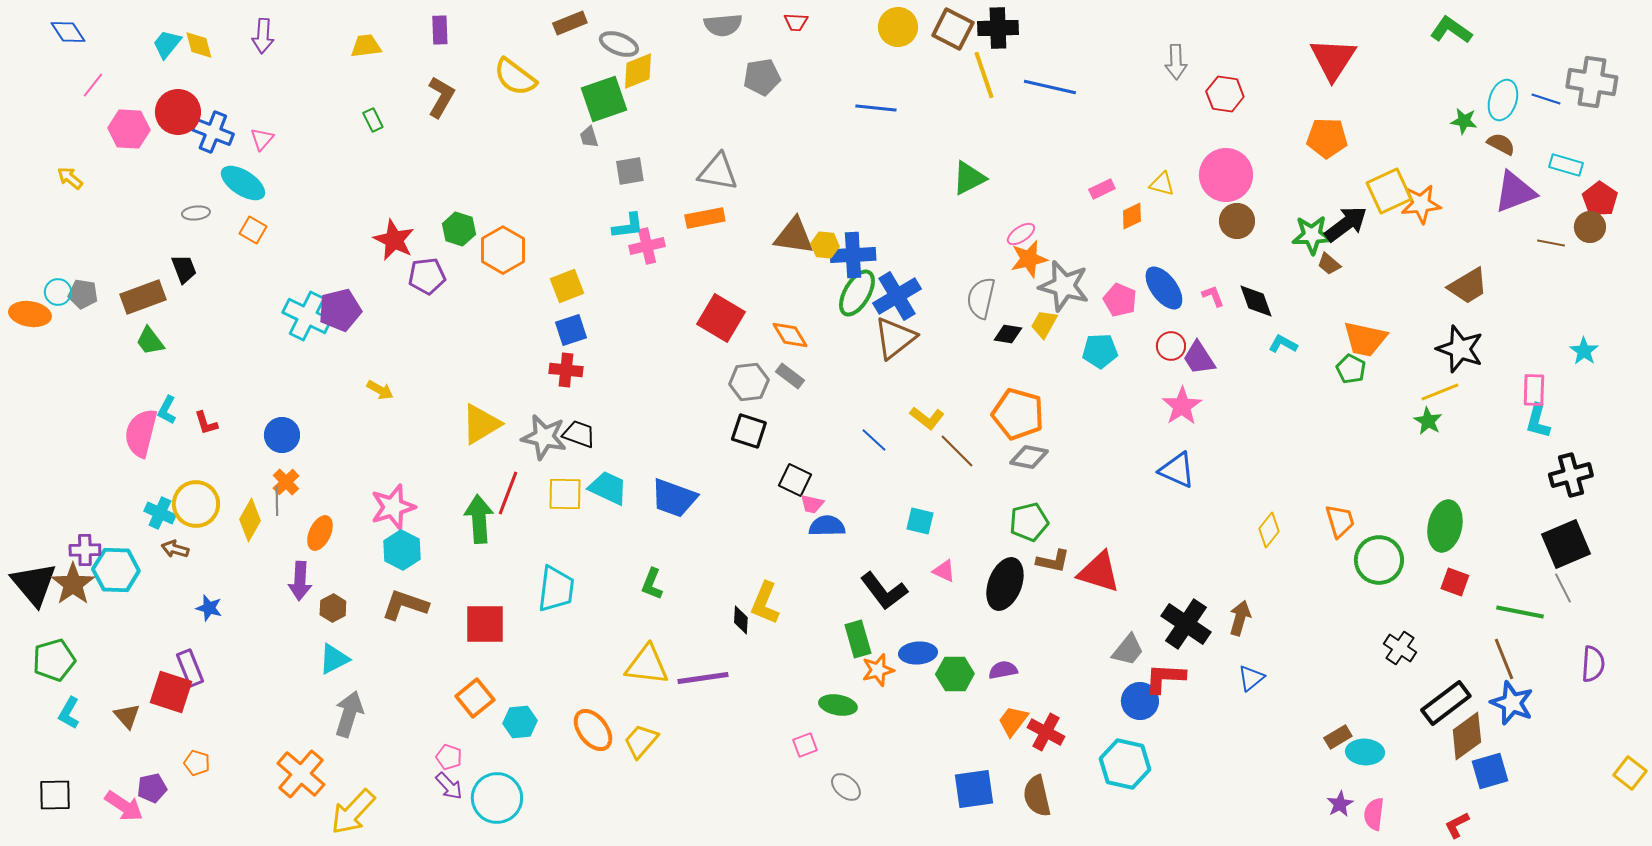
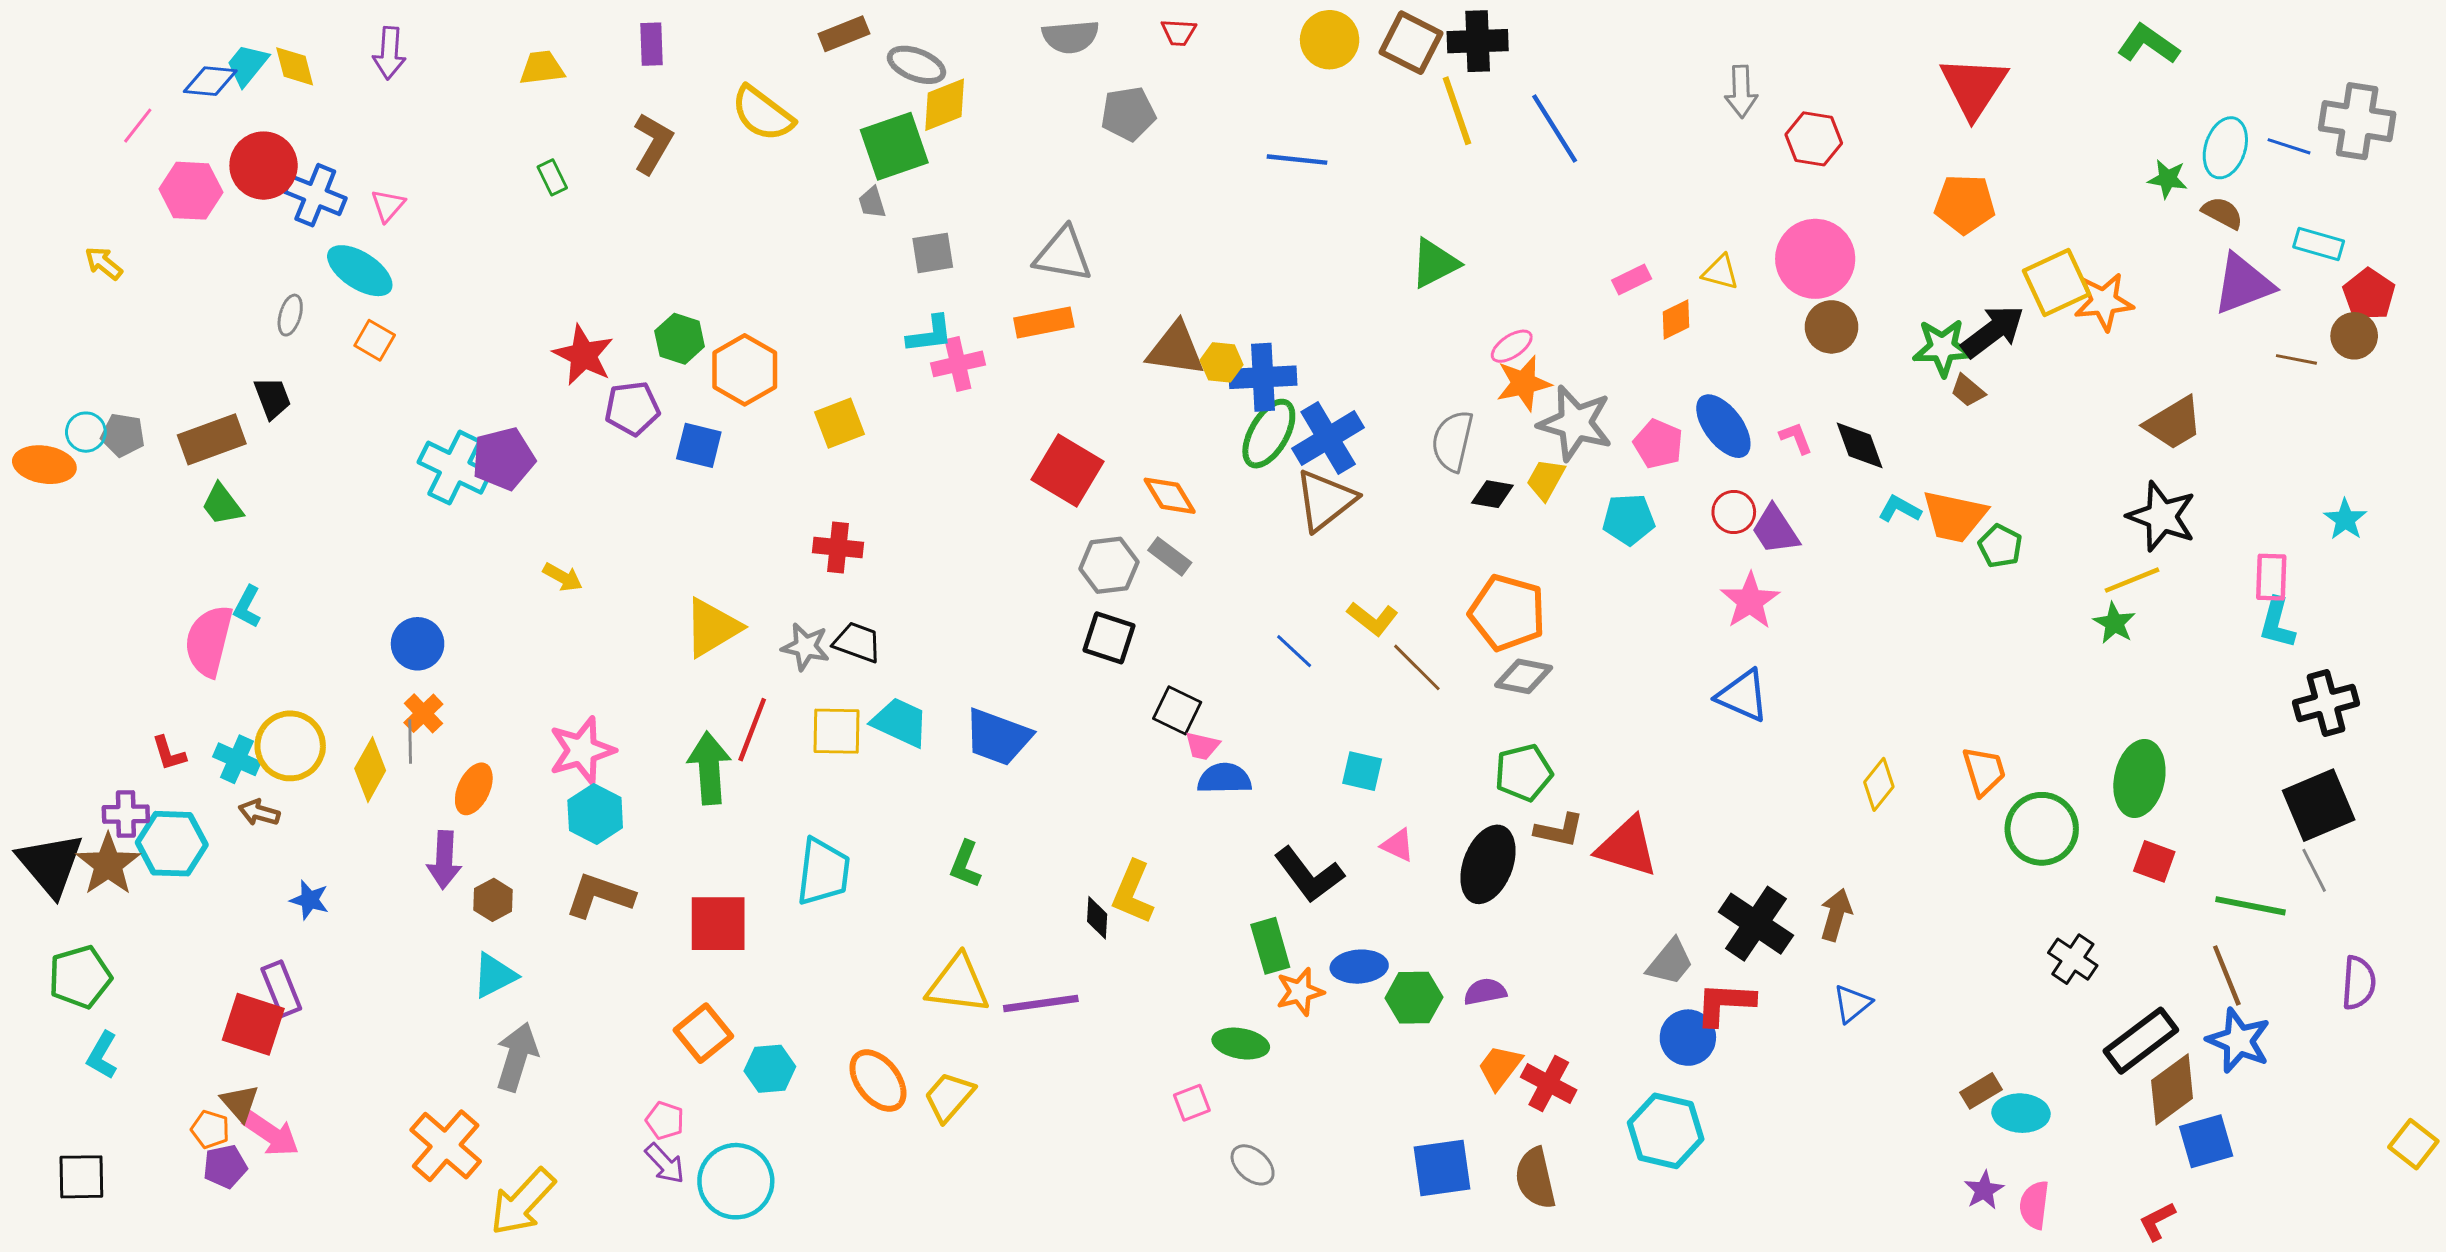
blue diamond: (68, 32) -> (210, 81), moved, turned -51
blue line: (1050, 87) -> (1555, 129), turned 45
gray ellipse: (196, 213) -> (290, 315), turned -68
blue square: (571, 330) -> (699, 445), moved, turned 32
orange trapezoid: (1365, 339) -> (1954, 516), moved
red L-shape: (206, 423) -> (169, 753), moved
gray star: (544, 437) -> (805, 647), size x0.7
brown triangle: (127, 716) -> (240, 1103), moved
orange pentagon: (197, 763) -> (210, 1129), moved
pink arrow: (124, 806) -> (271, 1134), moved

